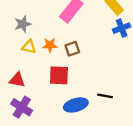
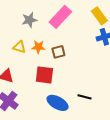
gray star: (23, 24) -> (29, 20), moved
blue ellipse: (76, 105) -> (58, 103), turned 40

